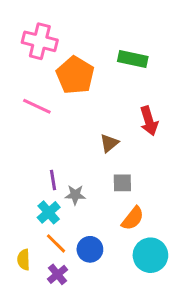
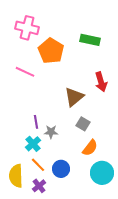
brown triangle: (109, 143) -> (74, 97), size x1.5
gray square: (122, 183) -> (83, 124), turned 32
yellow semicircle: (24, 260) -> (16, 176), size x1.6

